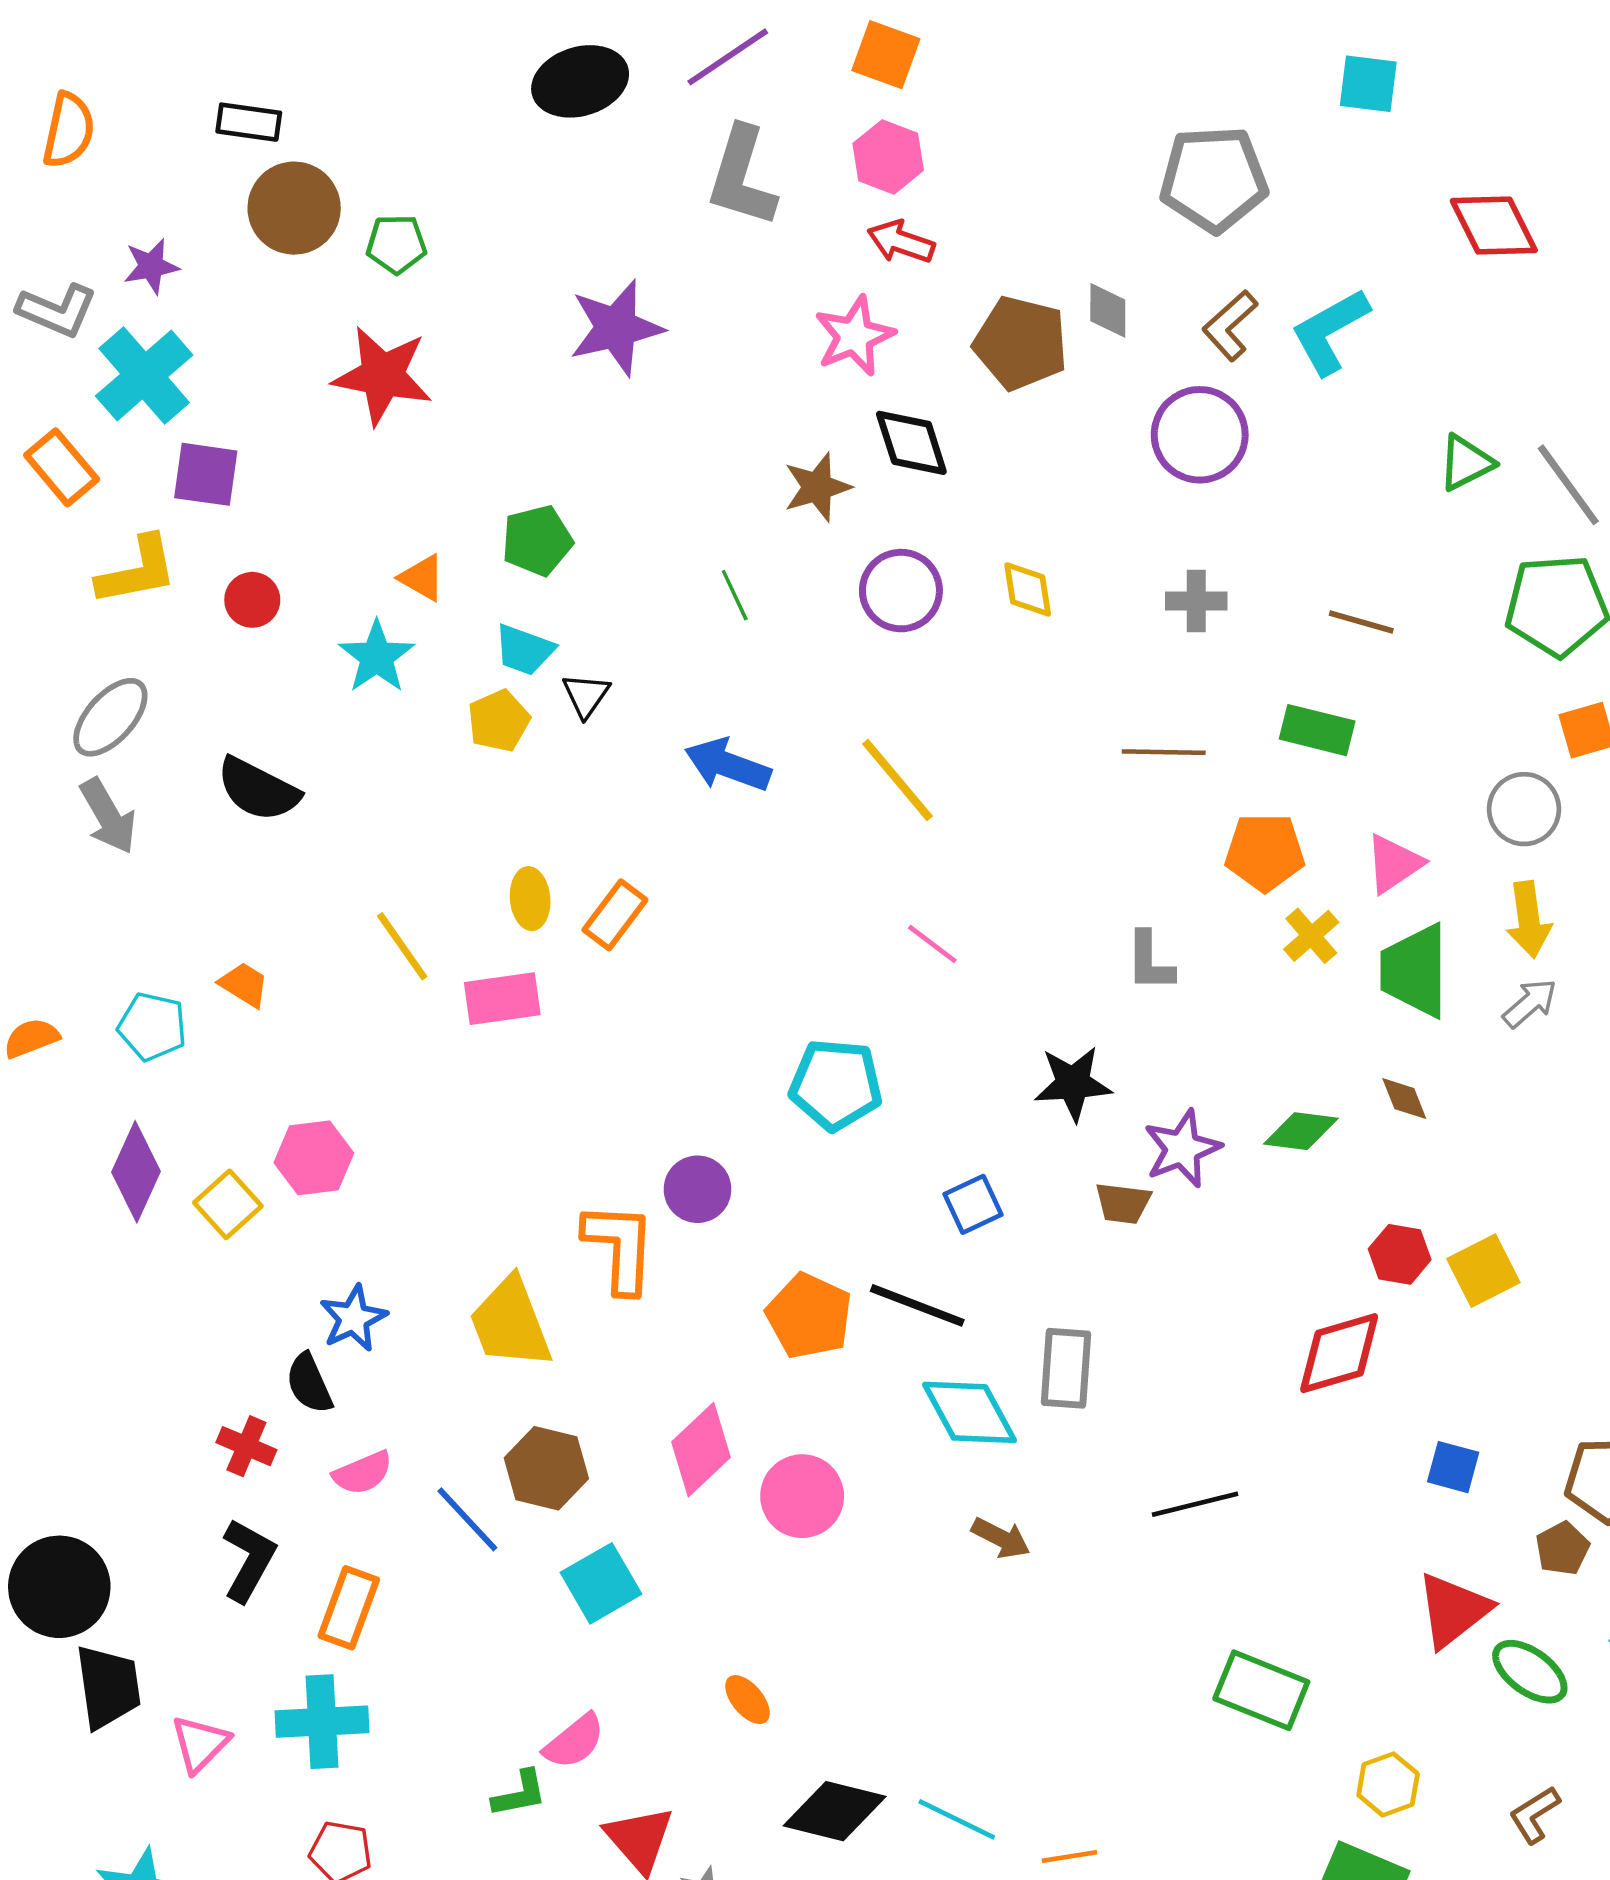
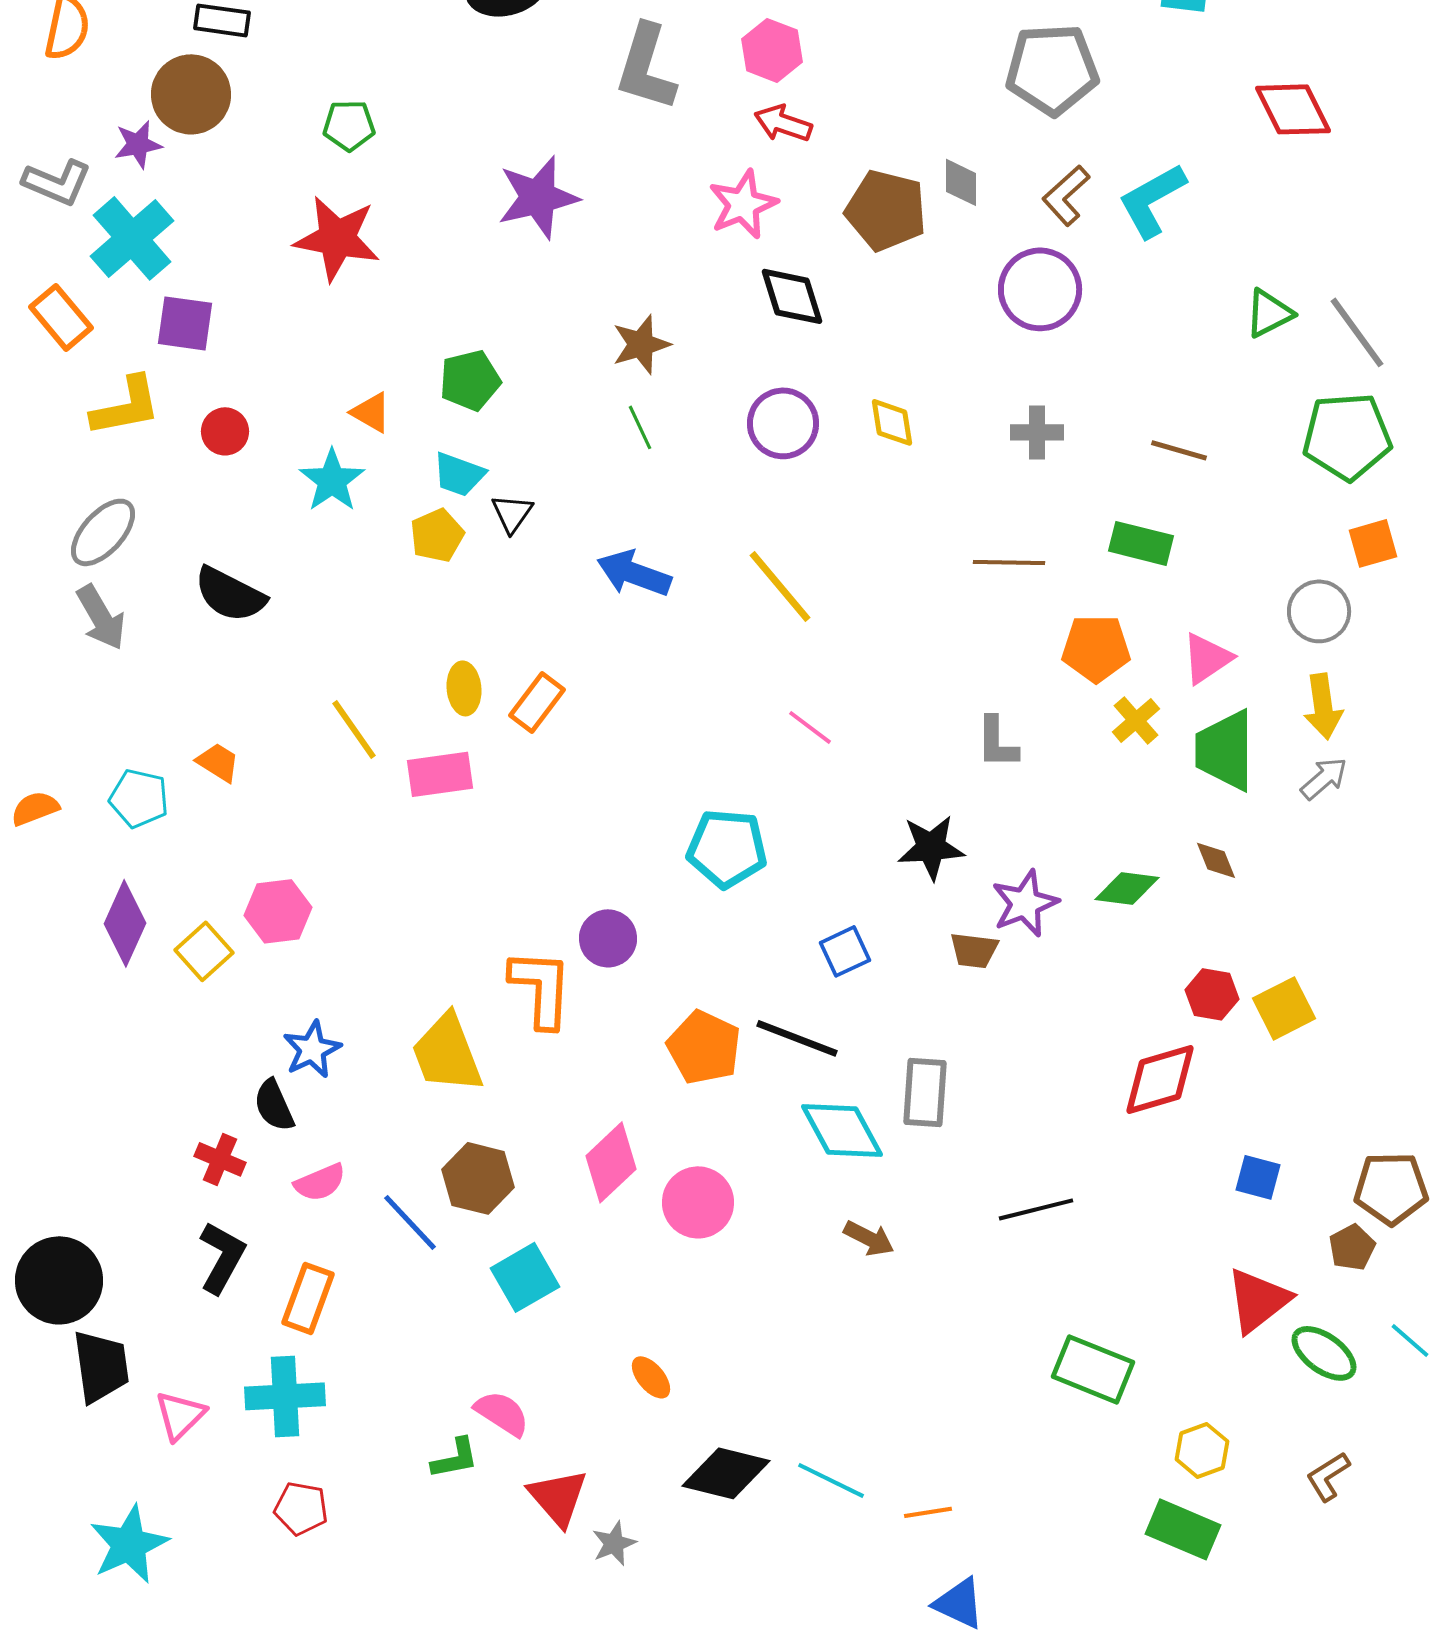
brown circle: (294, 208) -> (191, 94), moved
brown star: (817, 487) -> (641, 344), moved
pink semicircle: (574, 1741) -> (502, 1413), turned -108

